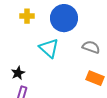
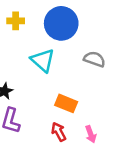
orange rectangle: (95, 78) -> (66, 103), moved

